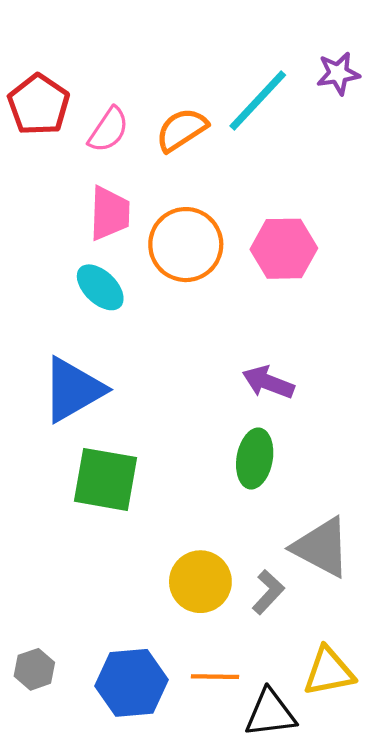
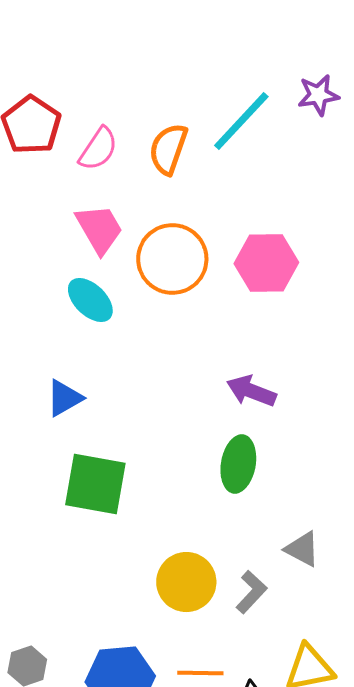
orange semicircle: (182, 130) -> (168, 149), turned -38
pink trapezoid: (110, 213) -> (99, 229), turned -32
blue triangle: (73, 390) -> (64, 398), size x0.6
gray triangle: (321, 547) -> (302, 549), size x0.6

